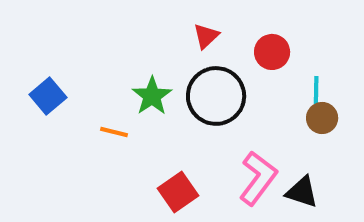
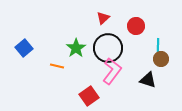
pink L-shape: (258, 178) -> (112, 71), moved
black triangle: (302, 192) -> (148, 80), moved

